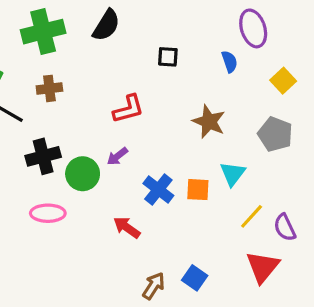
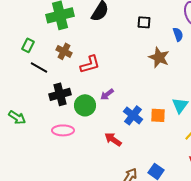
black square: (168, 57) -> (144, 22), moved
brown cross: (49, 88) -> (64, 51), turned 35
red L-shape: (128, 109) -> (90, 64), moved
brown star: (209, 122) -> (159, 57), moved

